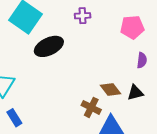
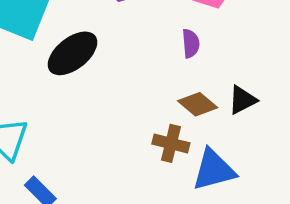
purple semicircle: (142, 60) -> (191, 43), moved

